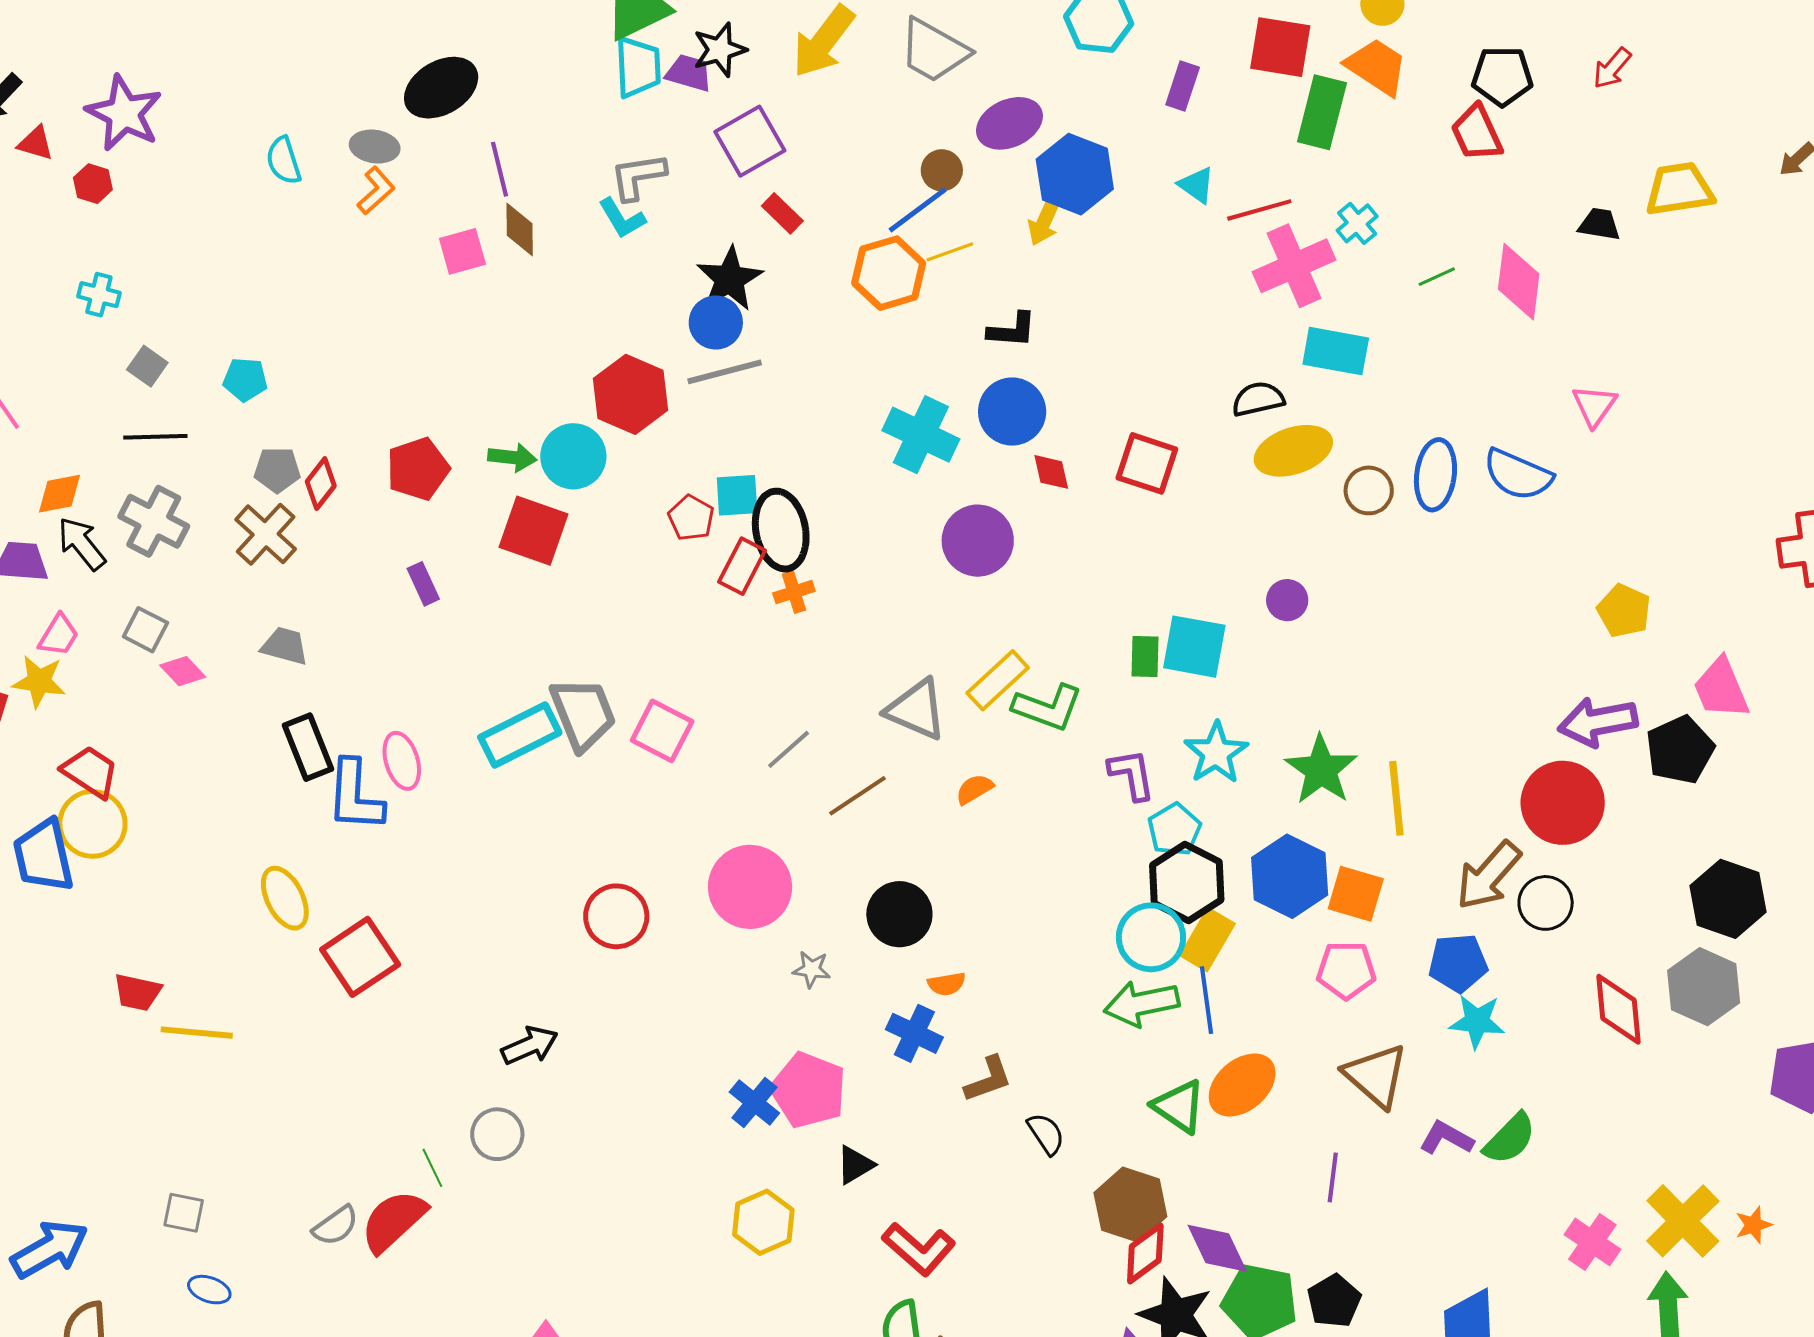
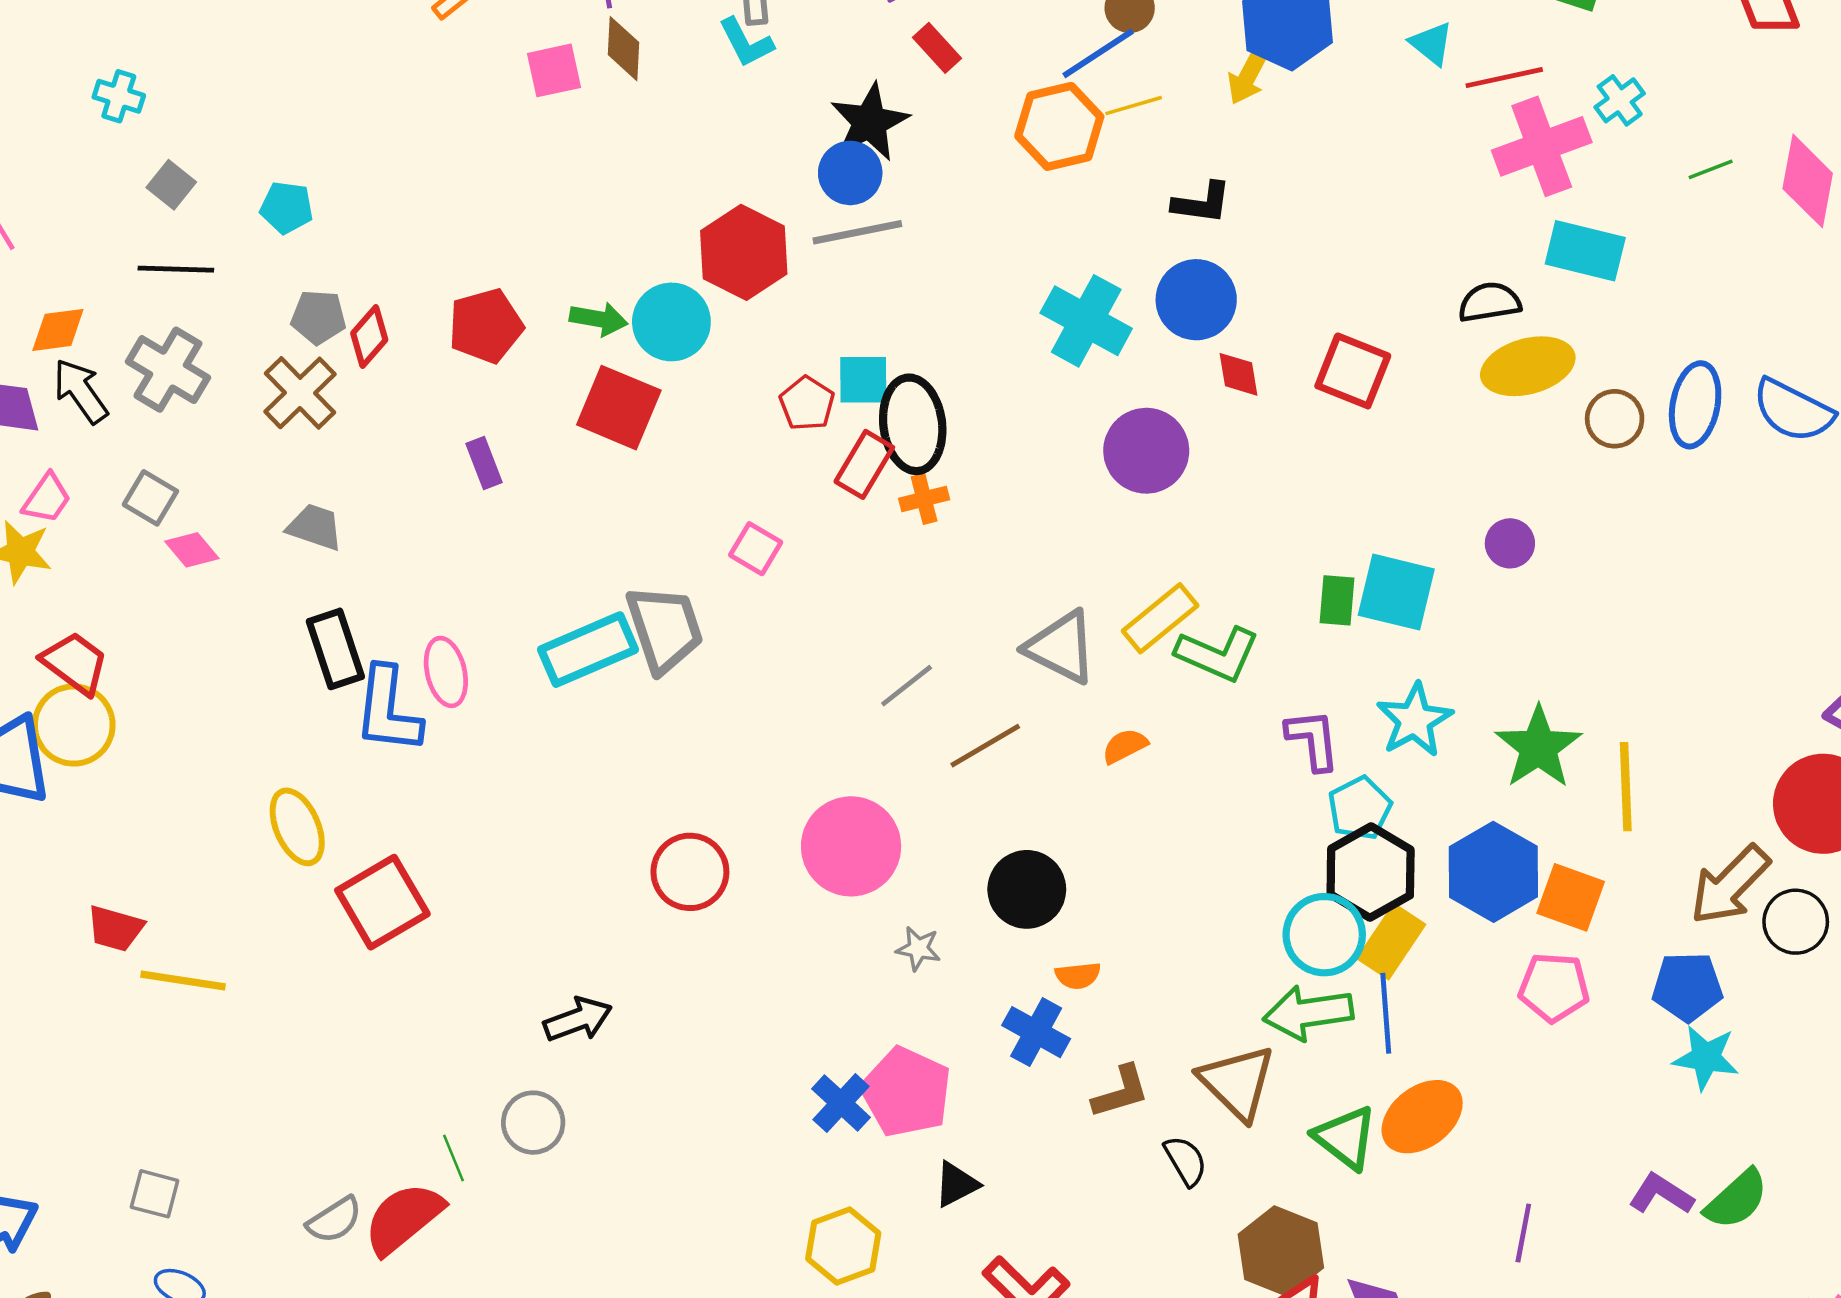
pink square: (662, 731) -> (756, 549), moved, size x0.7
brown triangle: (1376, 1076) -> (1237, 1082), moved

